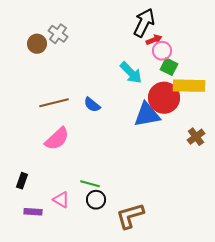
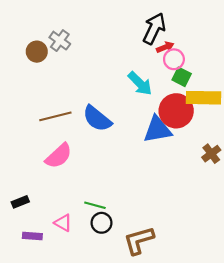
blue semicircle: (92, 105) -> (97, 119), size x1.6
black rectangle: (22, 181) -> (20, 202), turned 49

